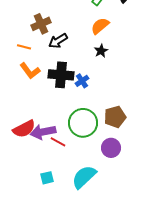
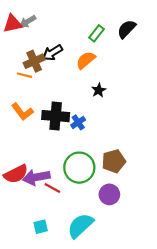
orange semicircle: (100, 26) -> (86, 60), moved
black arrow: (58, 41) -> (52, 53), moved
orange line: (24, 47) -> (25, 75), moved

